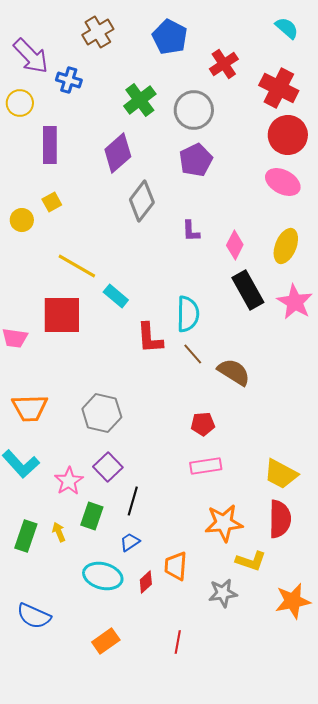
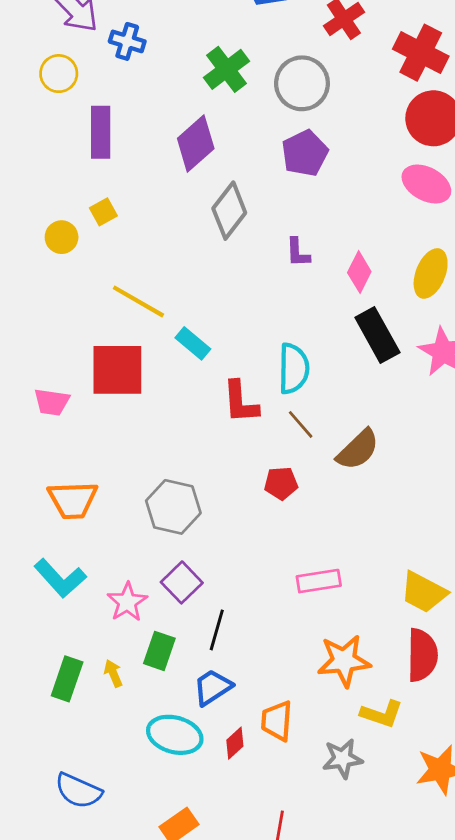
brown semicircle: (234, 372) -> (358, 450), turned 104
red pentagon: (203, 424) -> (281, 483), moved
blue trapezoid: (130, 542) -> (212, 687), size x1.4

